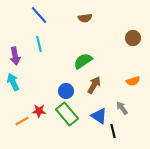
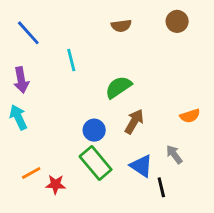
blue line: (39, 15) -> (28, 33), moved
brown circle: (133, 38) -> (177, 21), moved
cyan line: (39, 44) -> (71, 60), moved
red star: (39, 111) -> (56, 184), moved

